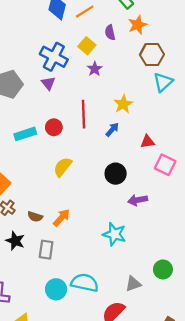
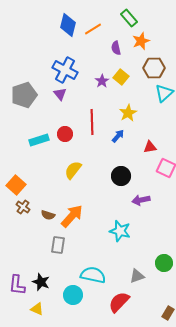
yellow square: (87, 46) -> (121, 77), moved
orange arrow: (62, 218) -> (72, 216), size x1.4
black star: (15, 241) -> (41, 282), moved
cyan circle: (56, 289) -> (73, 295), moved

